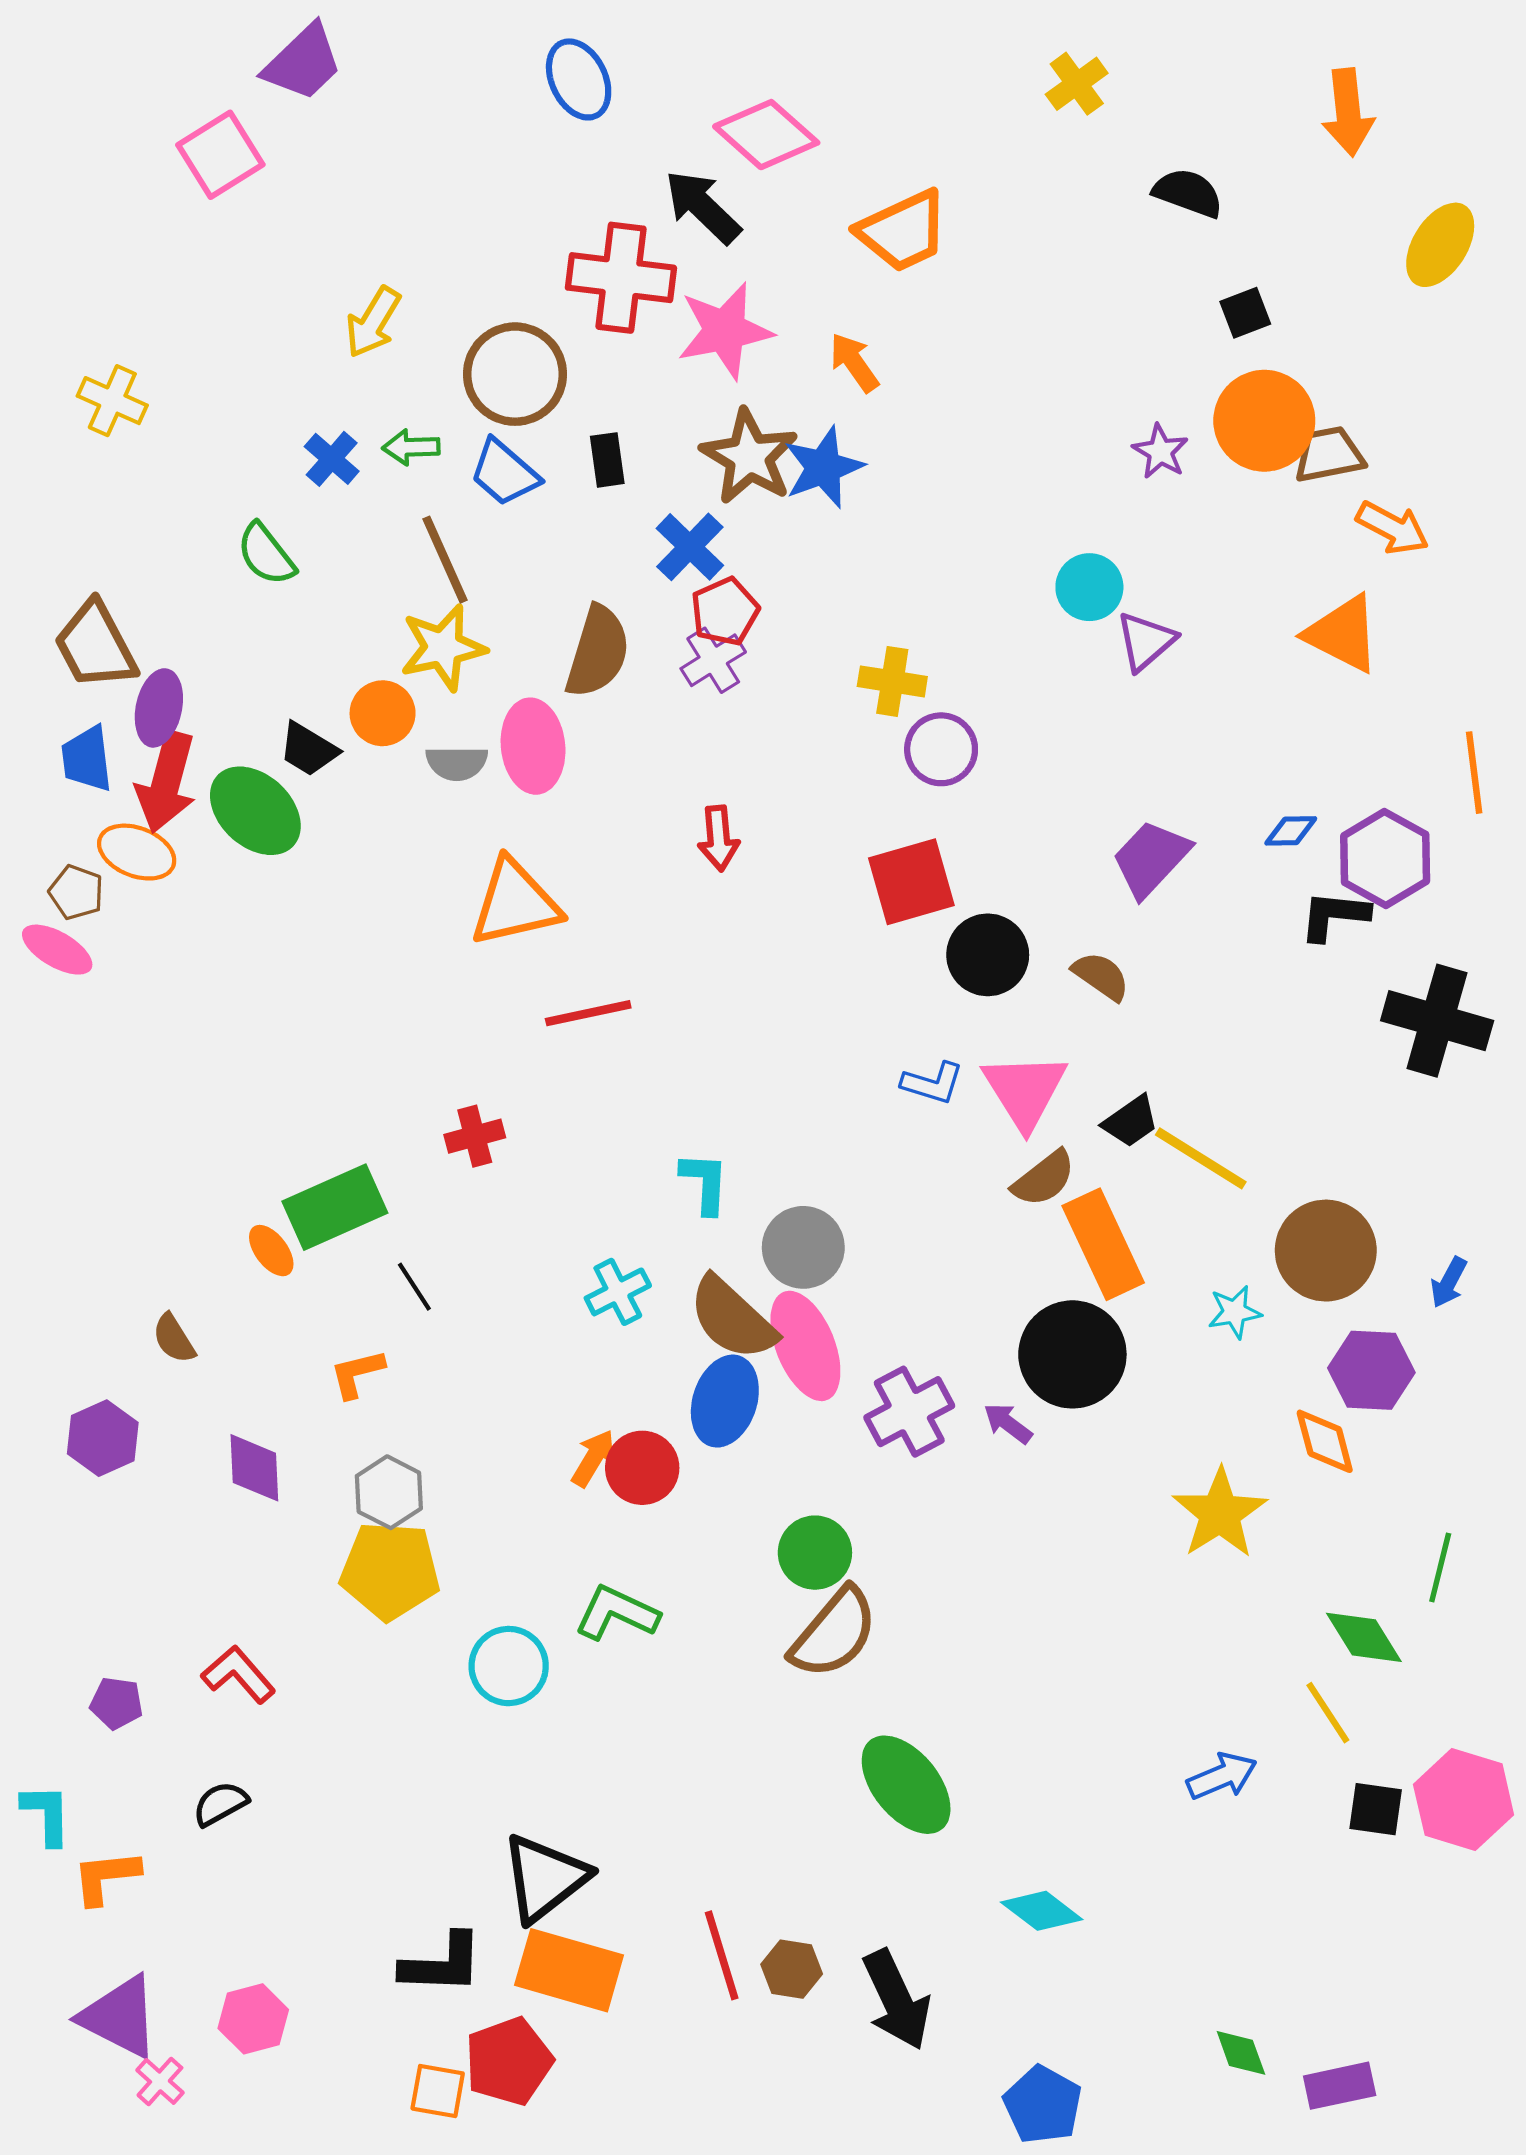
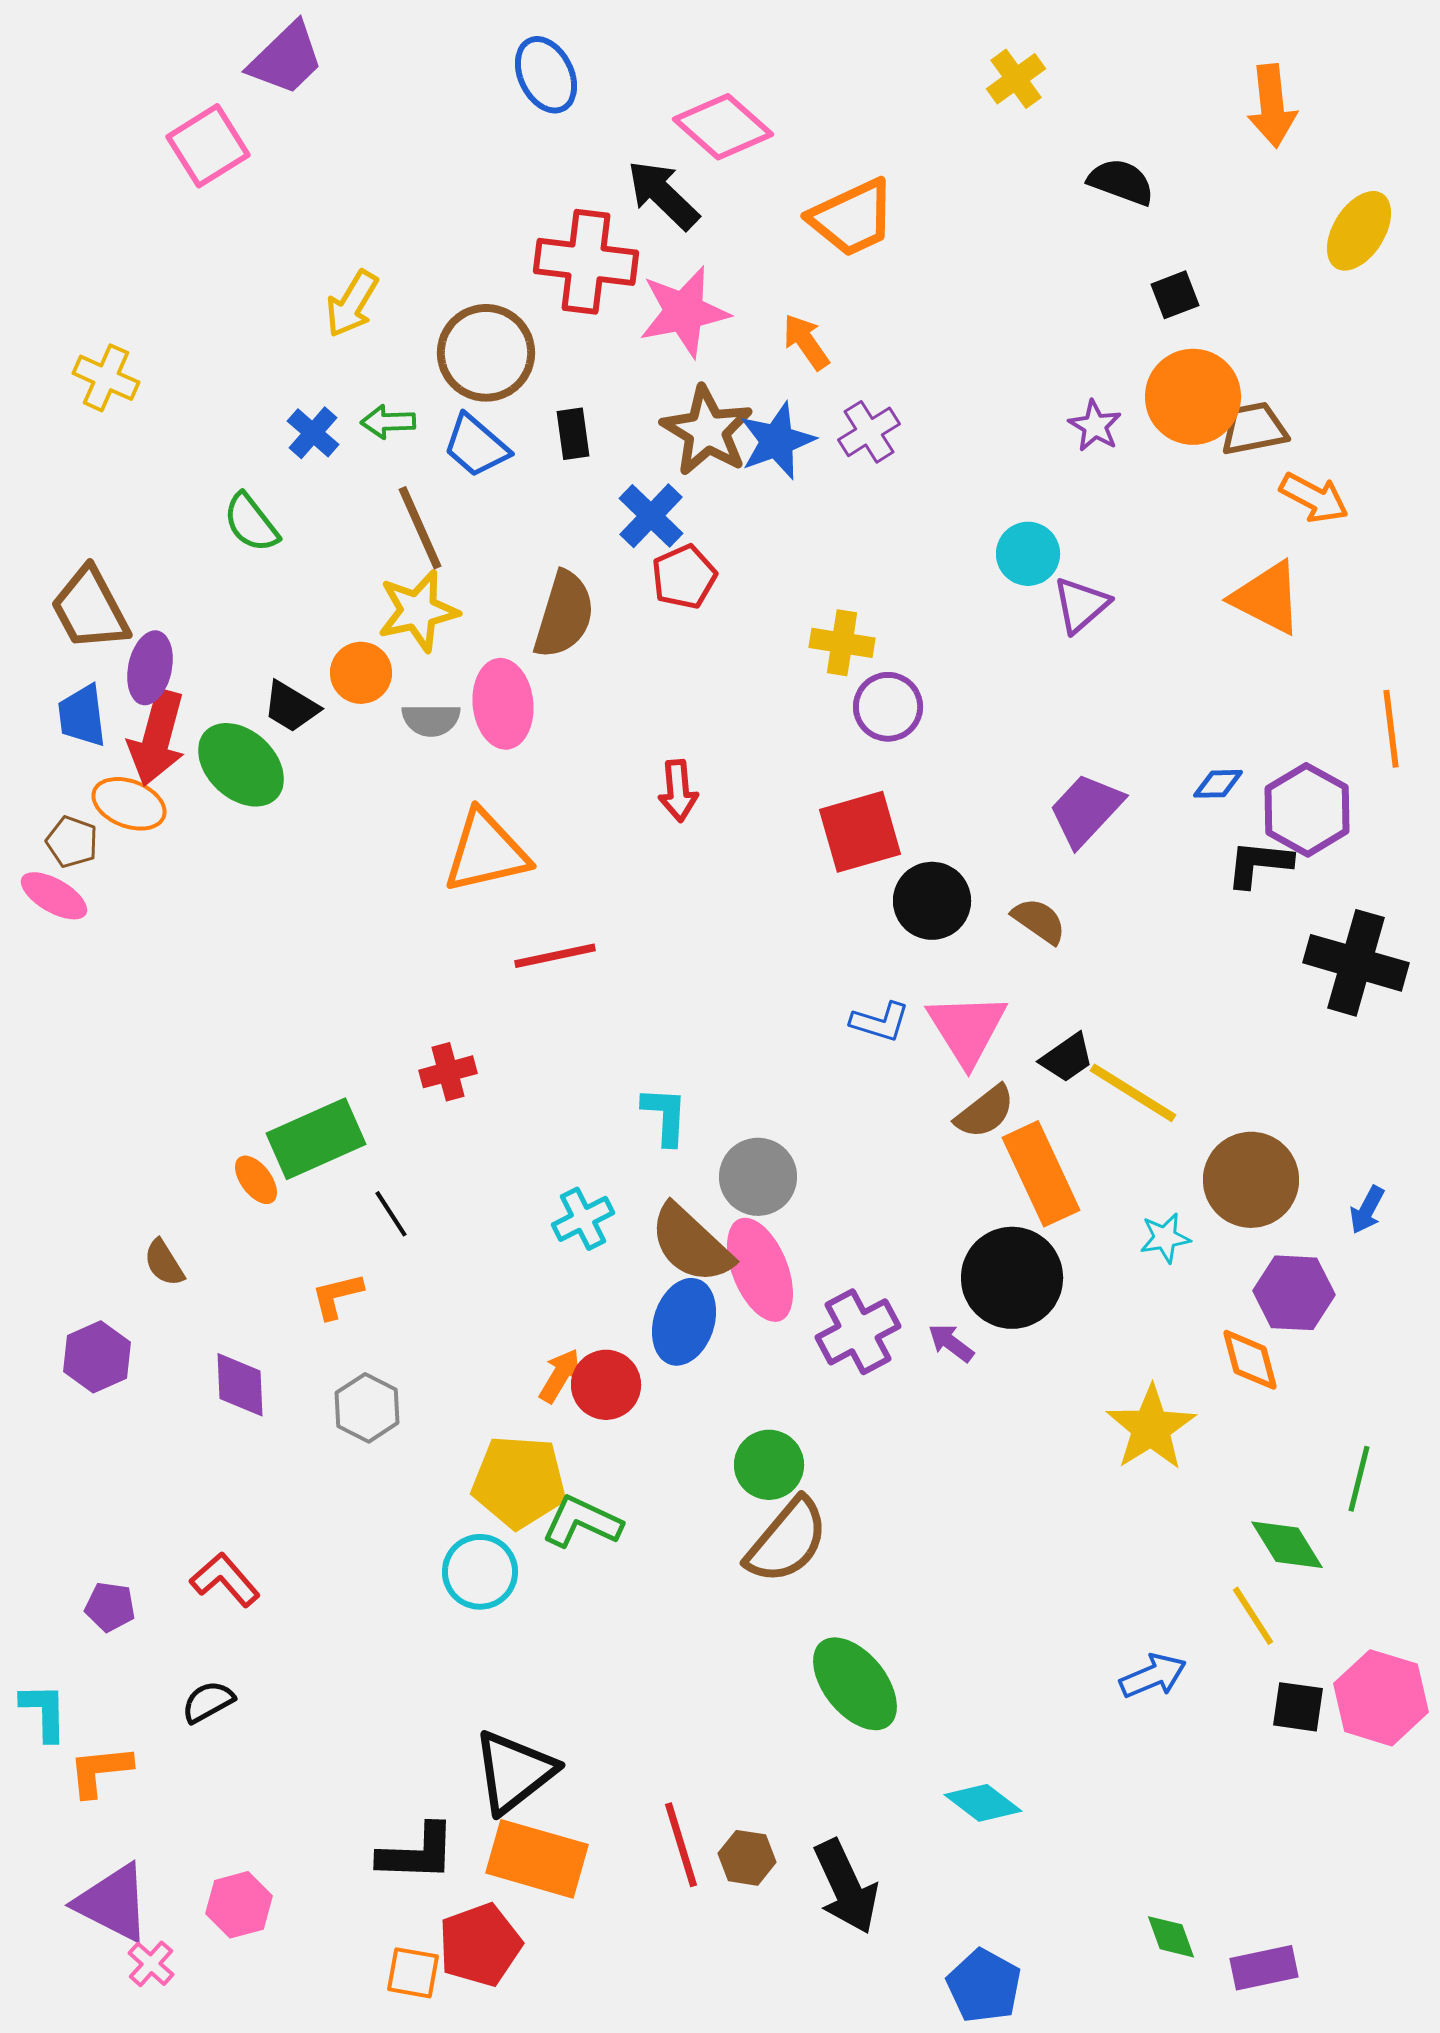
purple cross: (713, 660) -> (869, 432), moved
yellow pentagon: (390, 1571) -> (519, 1482), moved

